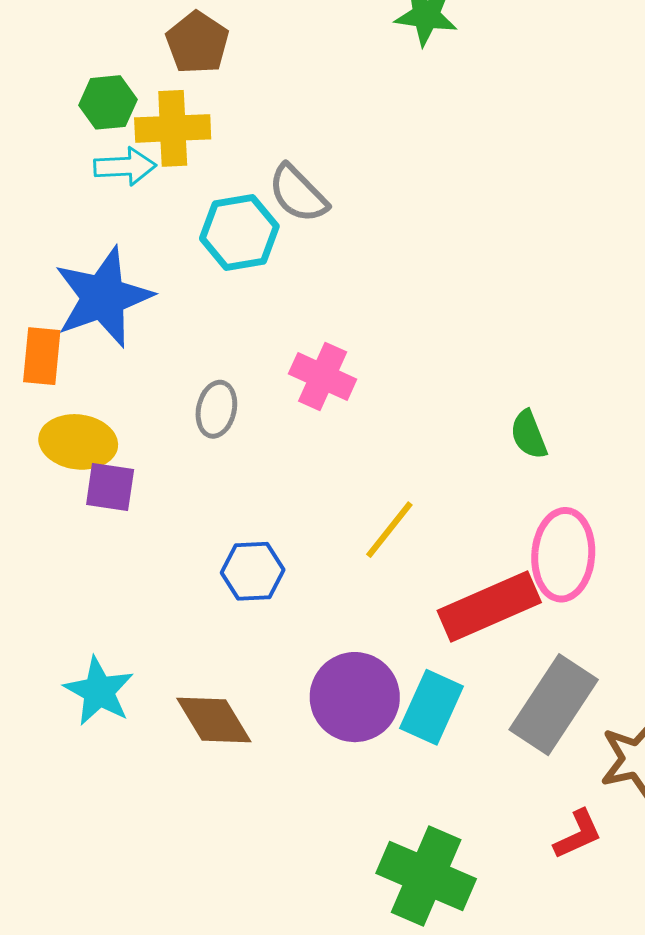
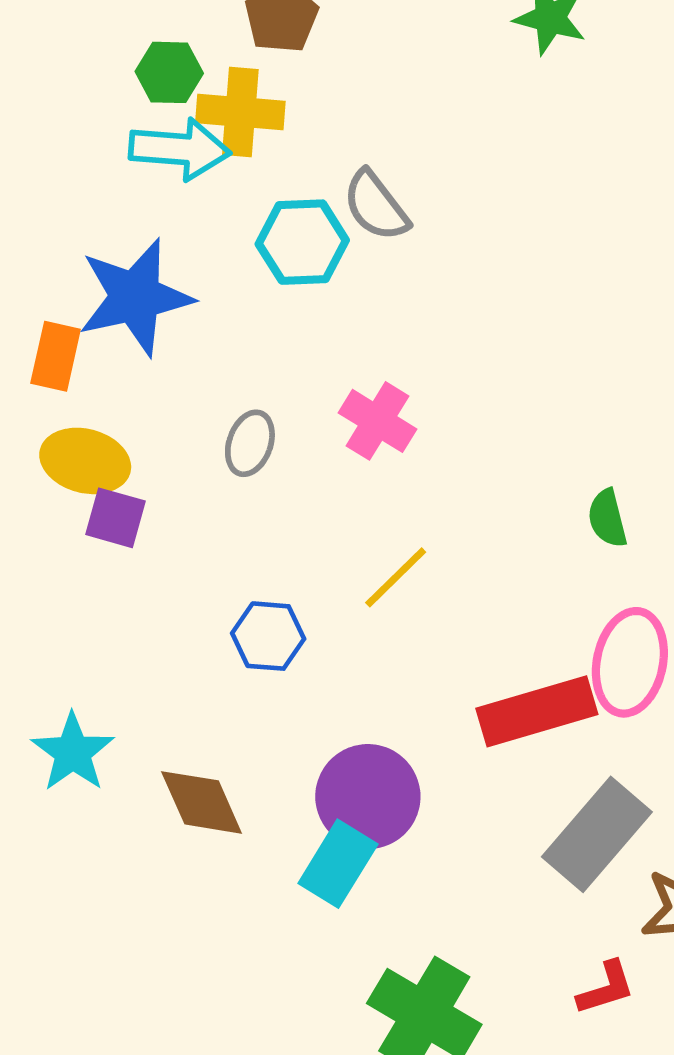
cyan arrow: (125, 166) -> (180, 149), size x1.4
yellow line: (389, 530) -> (396, 577), moved
cyan rectangle: (432, 707) -> (338, 864), moved

